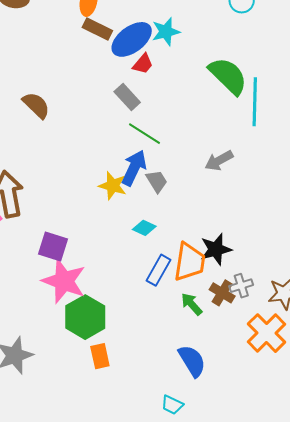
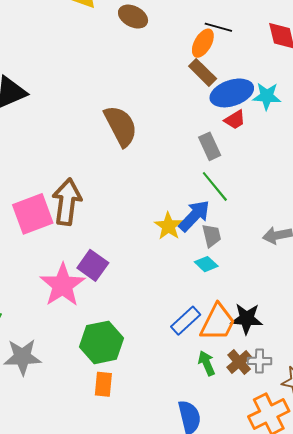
brown semicircle: (36, 105) -> (121, 126), size x1.4
cyan diamond: (144, 228) -> (206, 264), moved
pink star: (64, 281) -> (63, 285), moved

